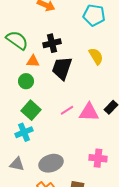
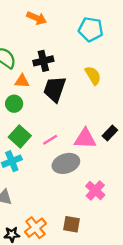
pink line: (67, 110) -> (50, 140), moved
pink cross: (98, 158) -> (95, 190), turned 36
gray ellipse: (51, 163) -> (66, 163), moved

